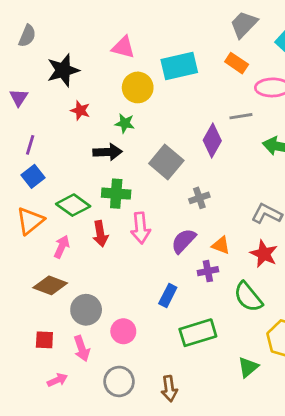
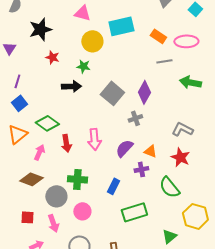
orange rectangle: (237, 63) -> (158, 36), moved
purple diamond: (212, 141) -> (144, 92), moved
green cross: (116, 194) -> (77, 179), moved

